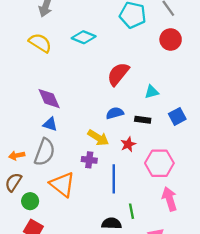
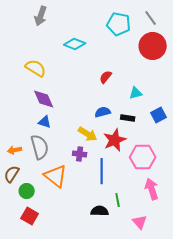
red circle: (171, 39) -> (153, 46), size x1.4
yellow semicircle: (40, 43) -> (36, 68), moved
red semicircle: (118, 74) -> (106, 77), size x0.6
red star: (128, 144) -> (115, 140), size x1.6
gray semicircle: (45, 152) -> (40, 147), turned -35

